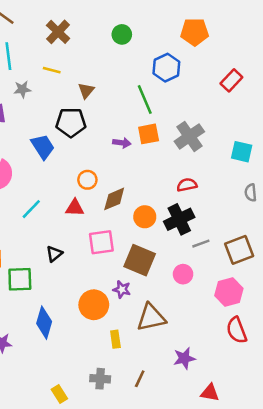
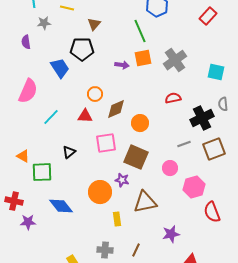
black cross: (179, 219) -> (202, 118), moved
pink hexagon: (229, 292) -> (194, 187), moved
blue diamond: (44, 323) -> (61, 206), turned -55

